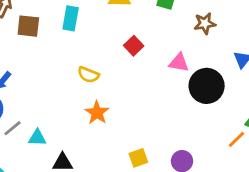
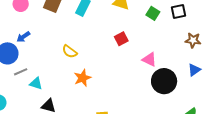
brown star: (205, 23) -> (193, 40), moved
yellow semicircle: (88, 75) -> (70, 51), moved

